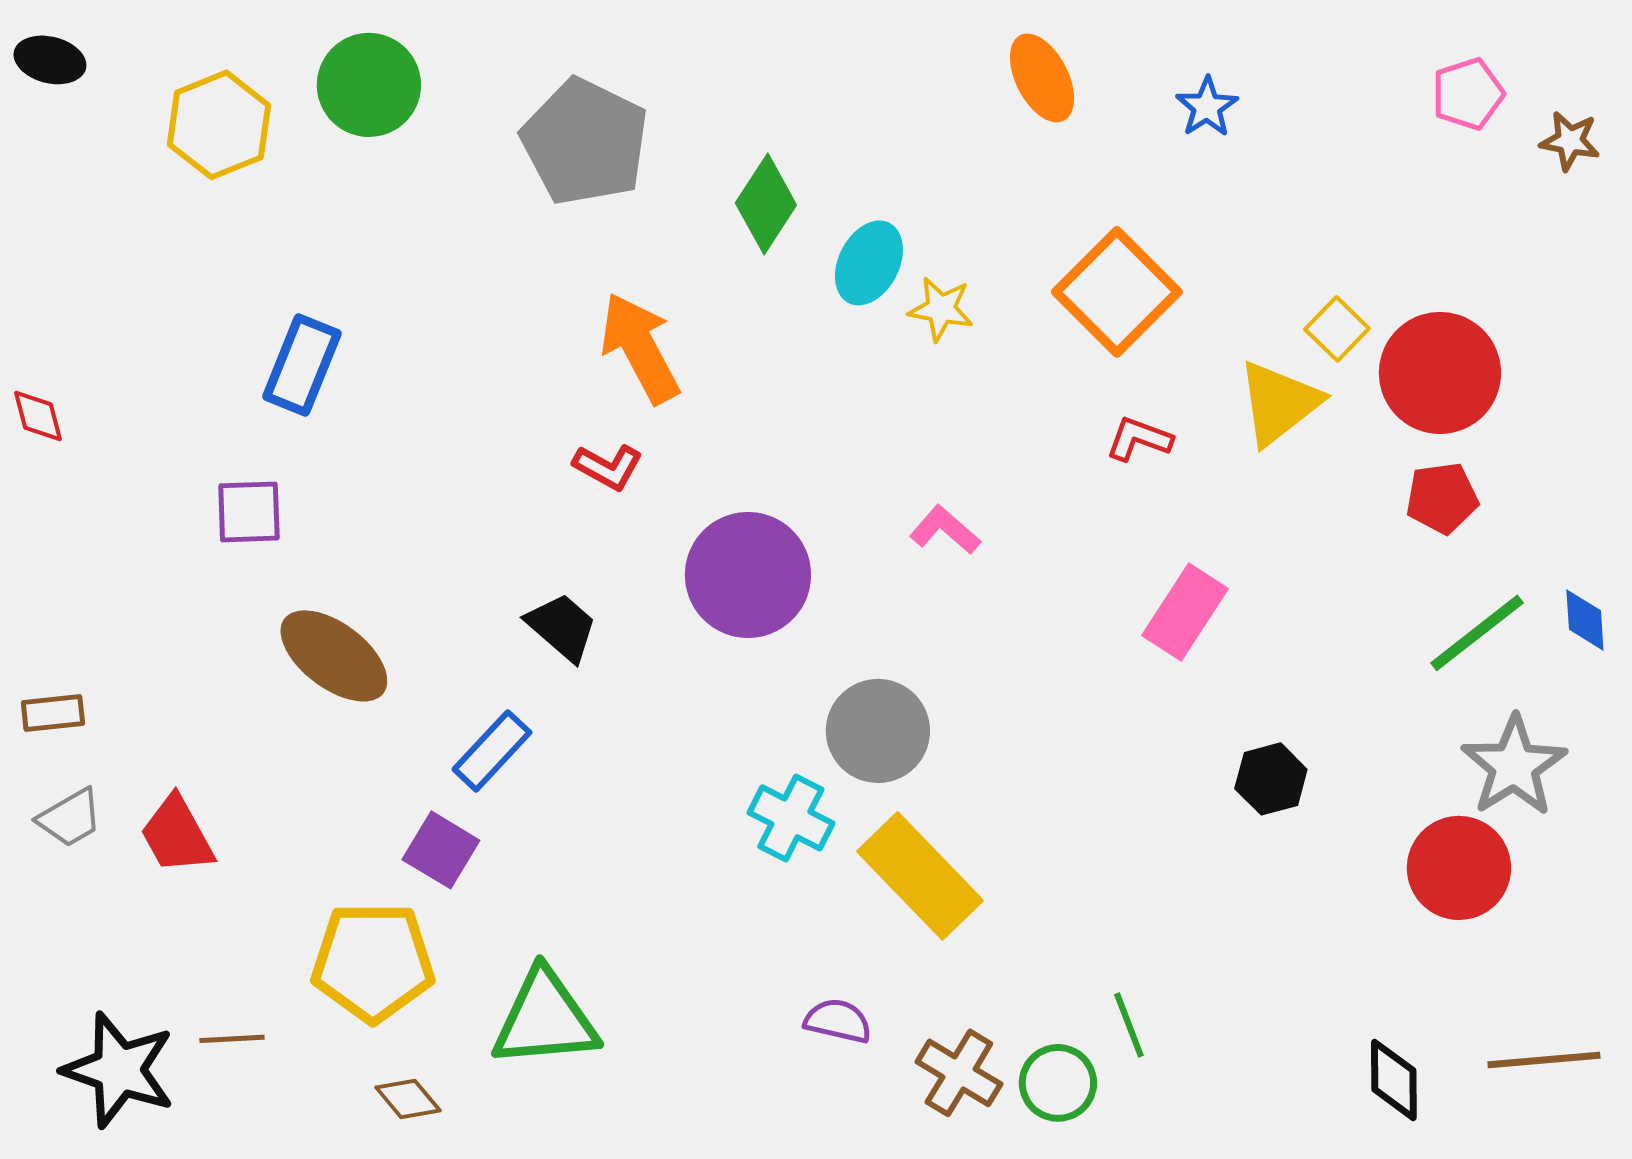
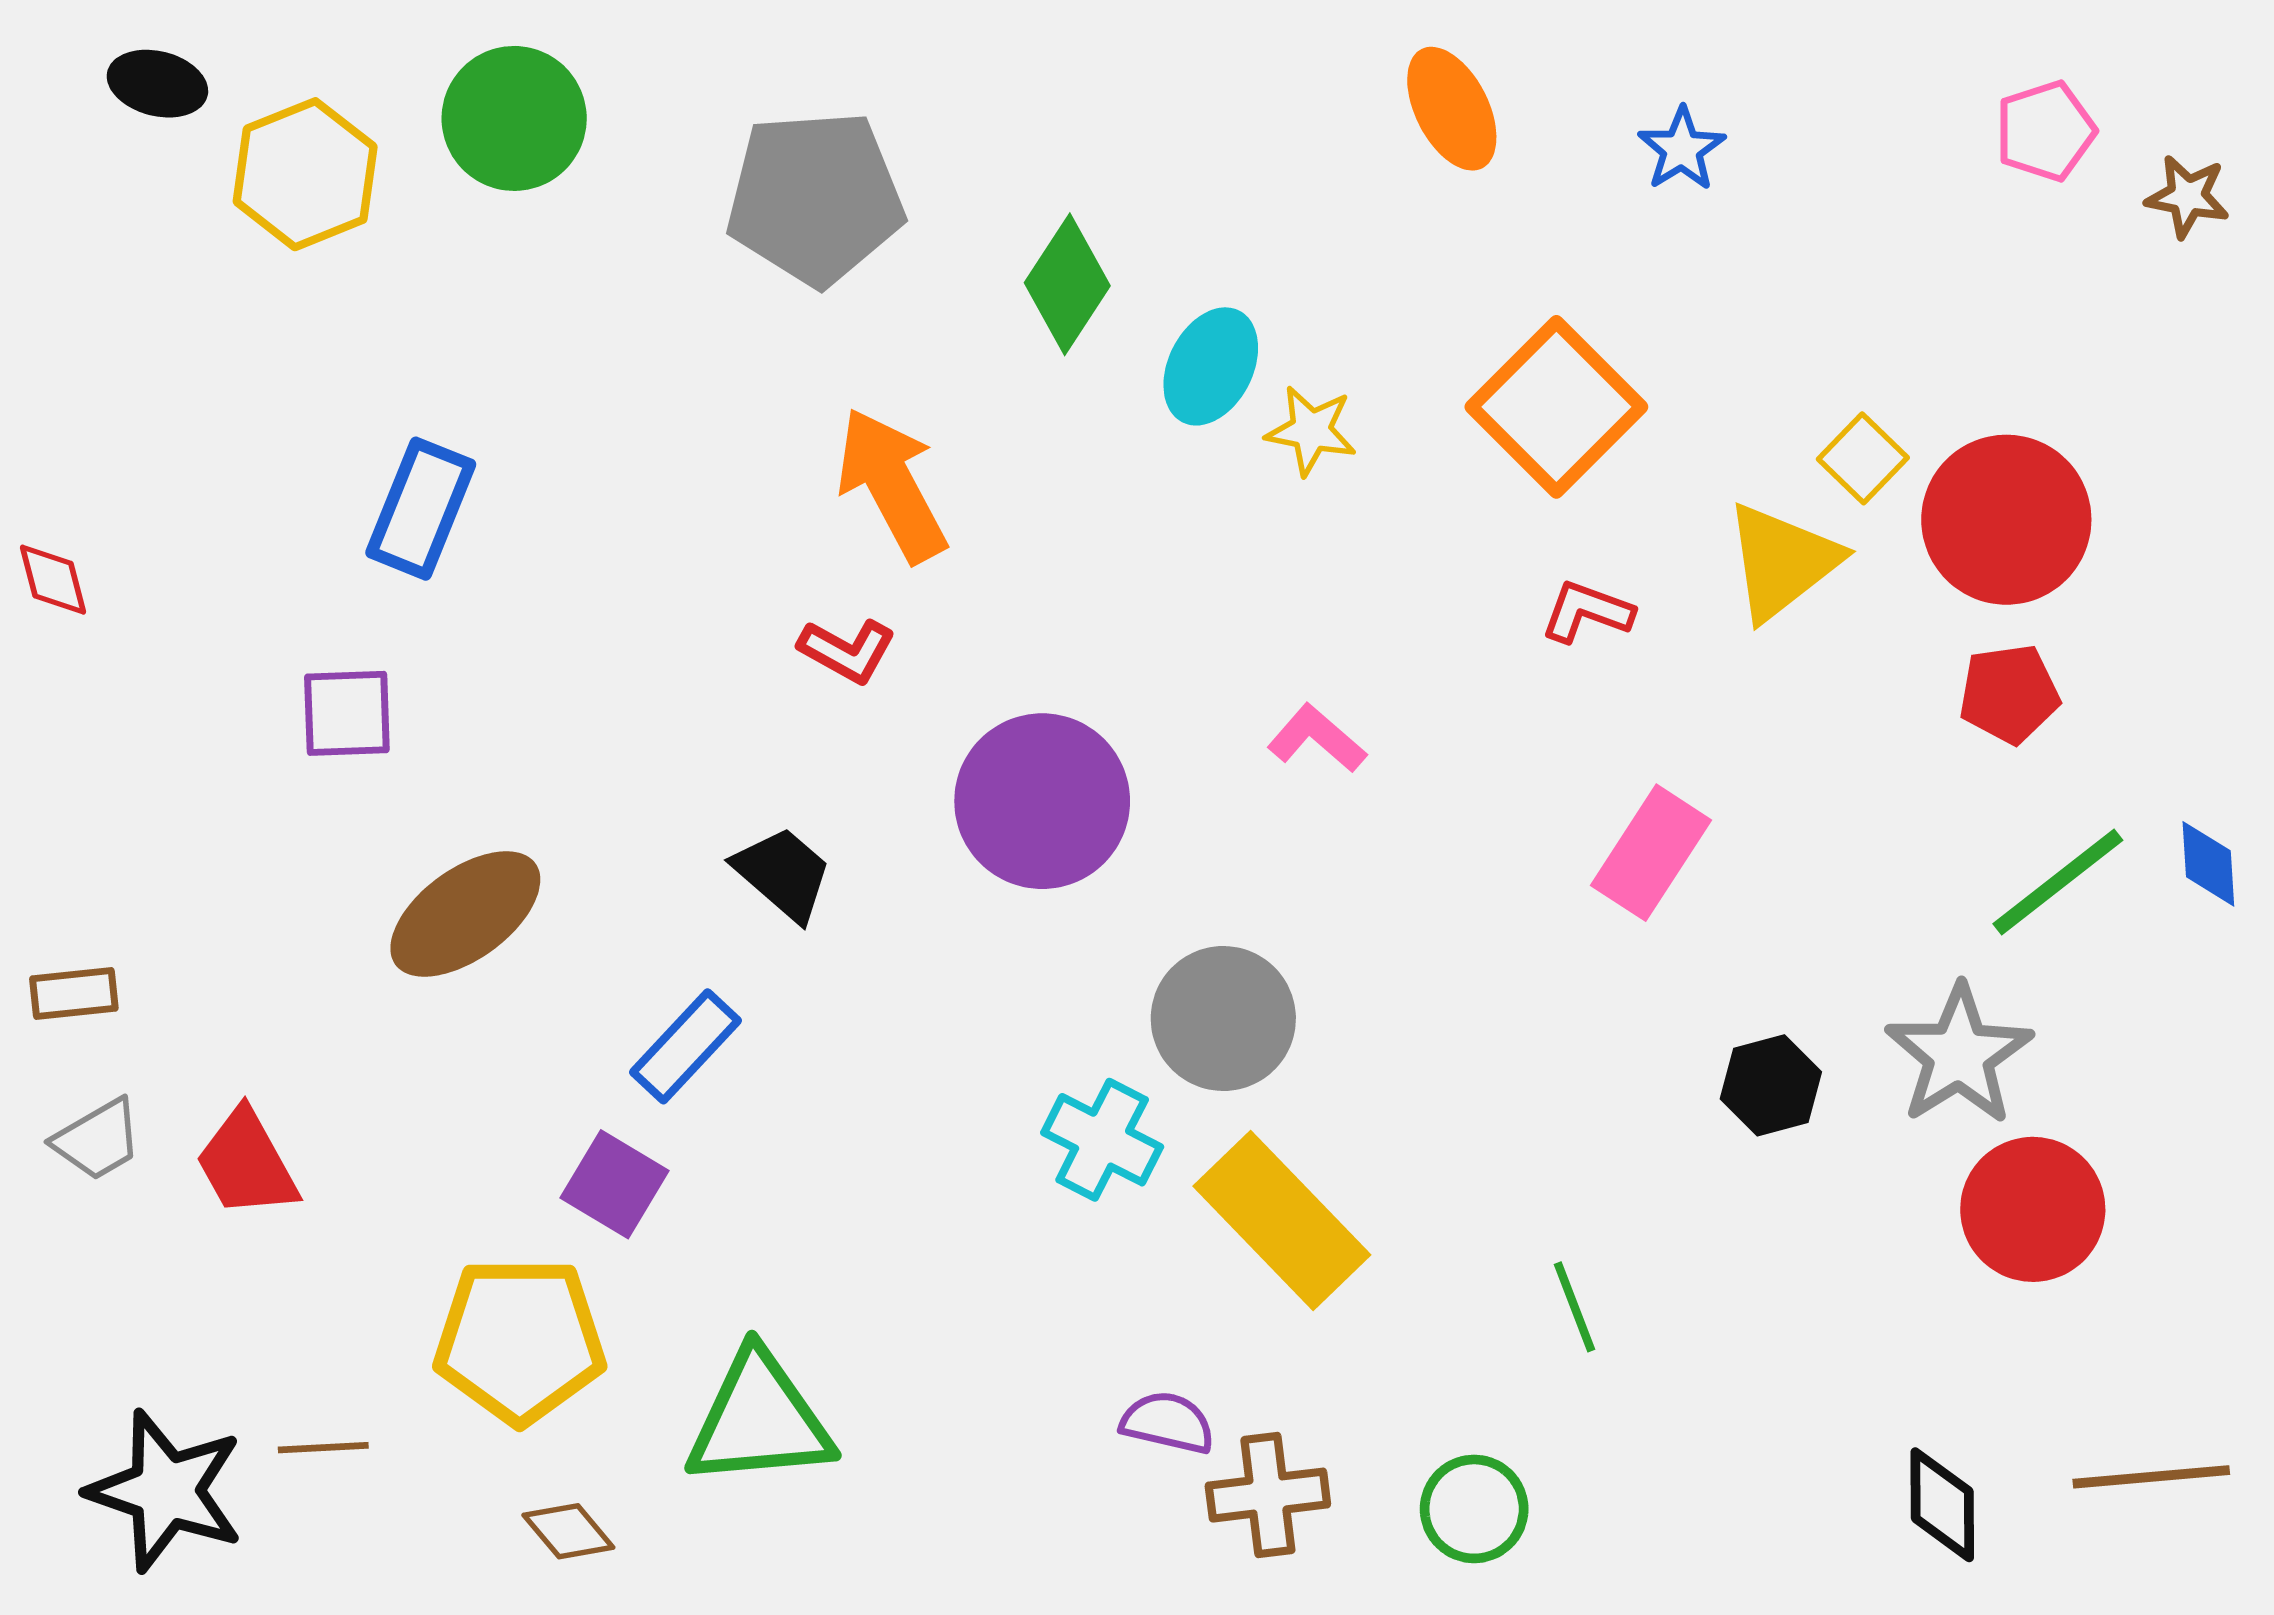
black ellipse: (50, 60) -> (157, 84), moved
gray pentagon: (585, 142) -> (815, 198), turned -30
brown ellipse: (334, 656) -> (465, 914), turned -73
gray star: (1514, 766) -> (1959, 1055), moved
green line: (1129, 1025) -> (1574, 1307), moved
brown cross: (959, 1073) -> (1268, 1495), moved, turned -38

